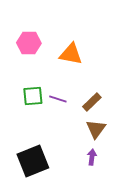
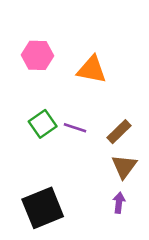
green square: (33, 96) -> (43, 124), turned -30

